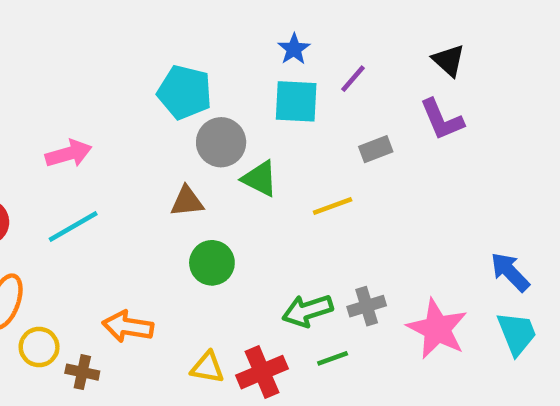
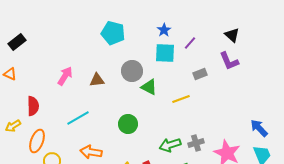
cyan pentagon: (185, 92) -> (113, 33), moved
pink arrow: (69, 154) -> (65, 76), turned -42
brown triangle: (187, 201) -> (97, 80), moved
cyan line: (73, 226) -> (78, 118), moved

